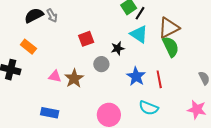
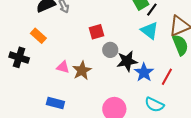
black star: (118, 48) -> (127, 61), moved, size x1.5
gray circle: (101, 64) -> (110, 50), moved
red line: (159, 79) -> (167, 77), turned 36

